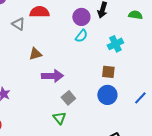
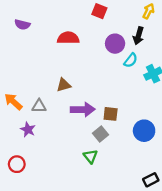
gray triangle: (18, 24) -> (39, 106), moved, turned -32
cyan semicircle: (81, 36) -> (131, 60), moved
brown square: (108, 72) -> (111, 114), moved

